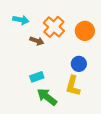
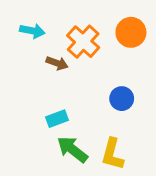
orange circle: (85, 31) -> (131, 32), moved
yellow L-shape: (73, 86) -> (112, 154), moved

